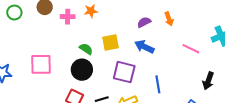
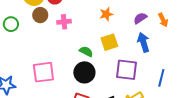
orange star: (91, 11) -> (106, 14), moved
orange arrow: (169, 19) -> (163, 20), moved
blue arrow: (144, 47) -> (143, 42), turned 54
blue line: (158, 84) -> (161, 78), turned 30

